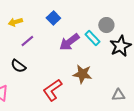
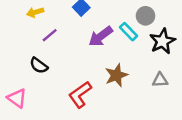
brown star: (82, 74) -> (116, 75), turned -30
gray triangle: (118, 95) -> (160, 80), moved

